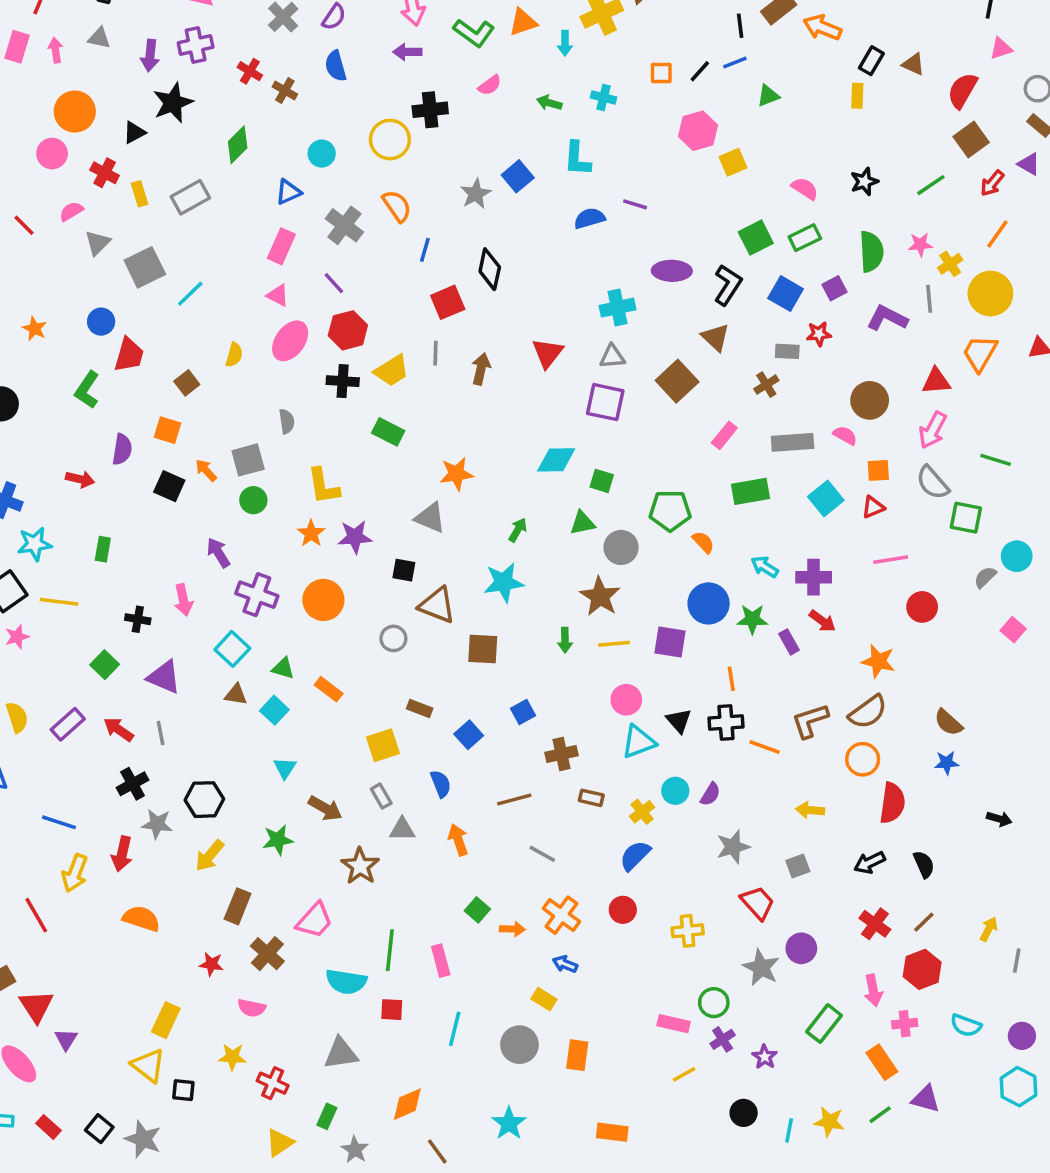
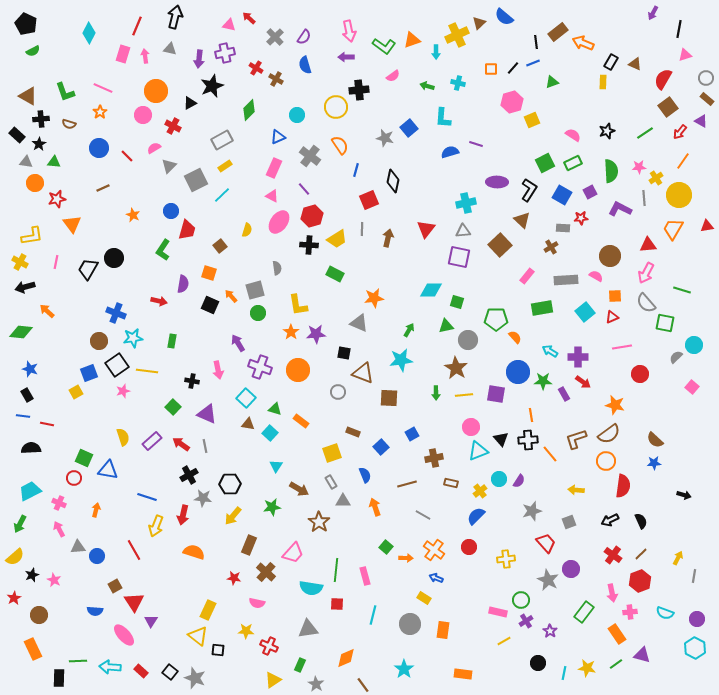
yellow rectangle: (140, 194) -> (225, 166), moved, turned 72
gray star: (476, 194) -> (385, 138), turned -30
orange line: (765, 747) -> (550, 454), turned 30

